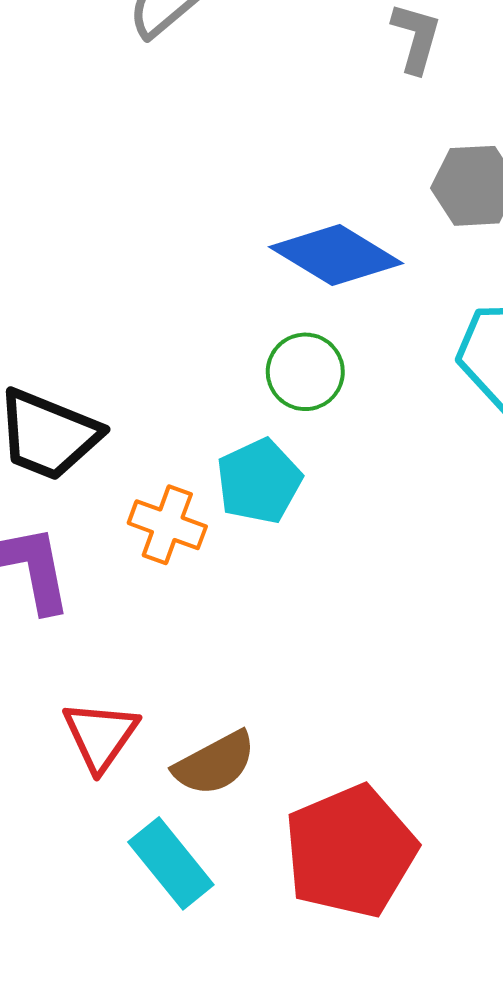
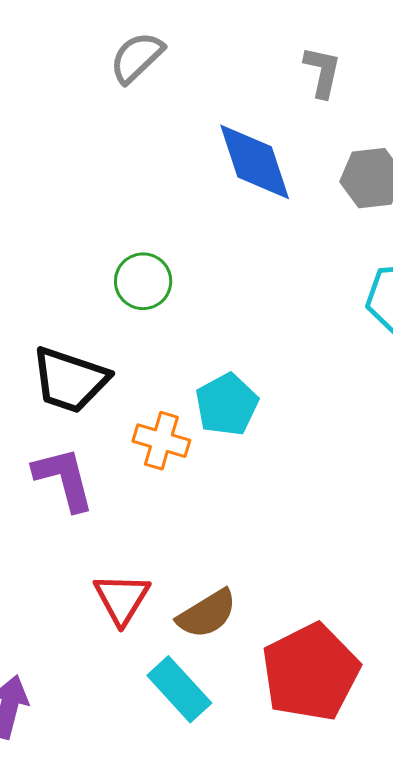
blue diamond: (336, 255) -> (255, 162), moved, turned 44
green circle: (305, 372) -> (143, 281), moved

